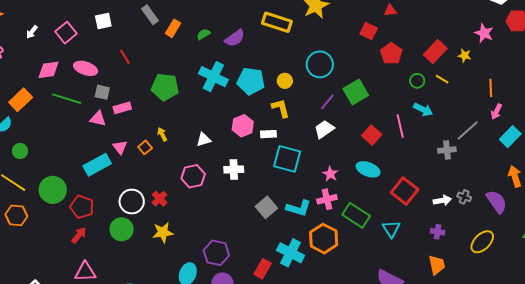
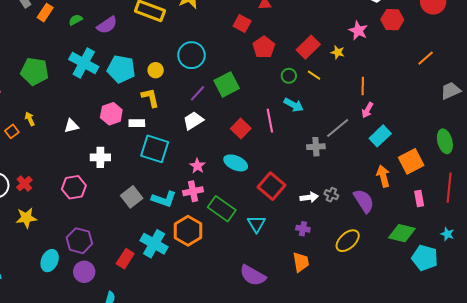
pink hexagon: (193, 176) -> (74, 187), moved

